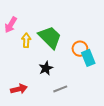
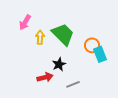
red arrow: (19, 89) -> (45, 77), moved

